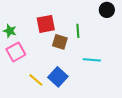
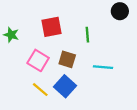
brown square: (60, 42) -> (67, 59), moved
pink square: (16, 52) -> (38, 60), moved, turned -30

